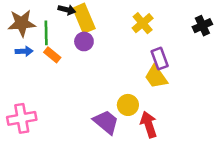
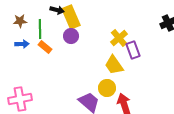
brown star: (22, 23) -> (20, 21), size x0.6
yellow cross: (143, 23) -> (119, 38), moved
yellow trapezoid: (156, 77) -> (114, 65), moved

